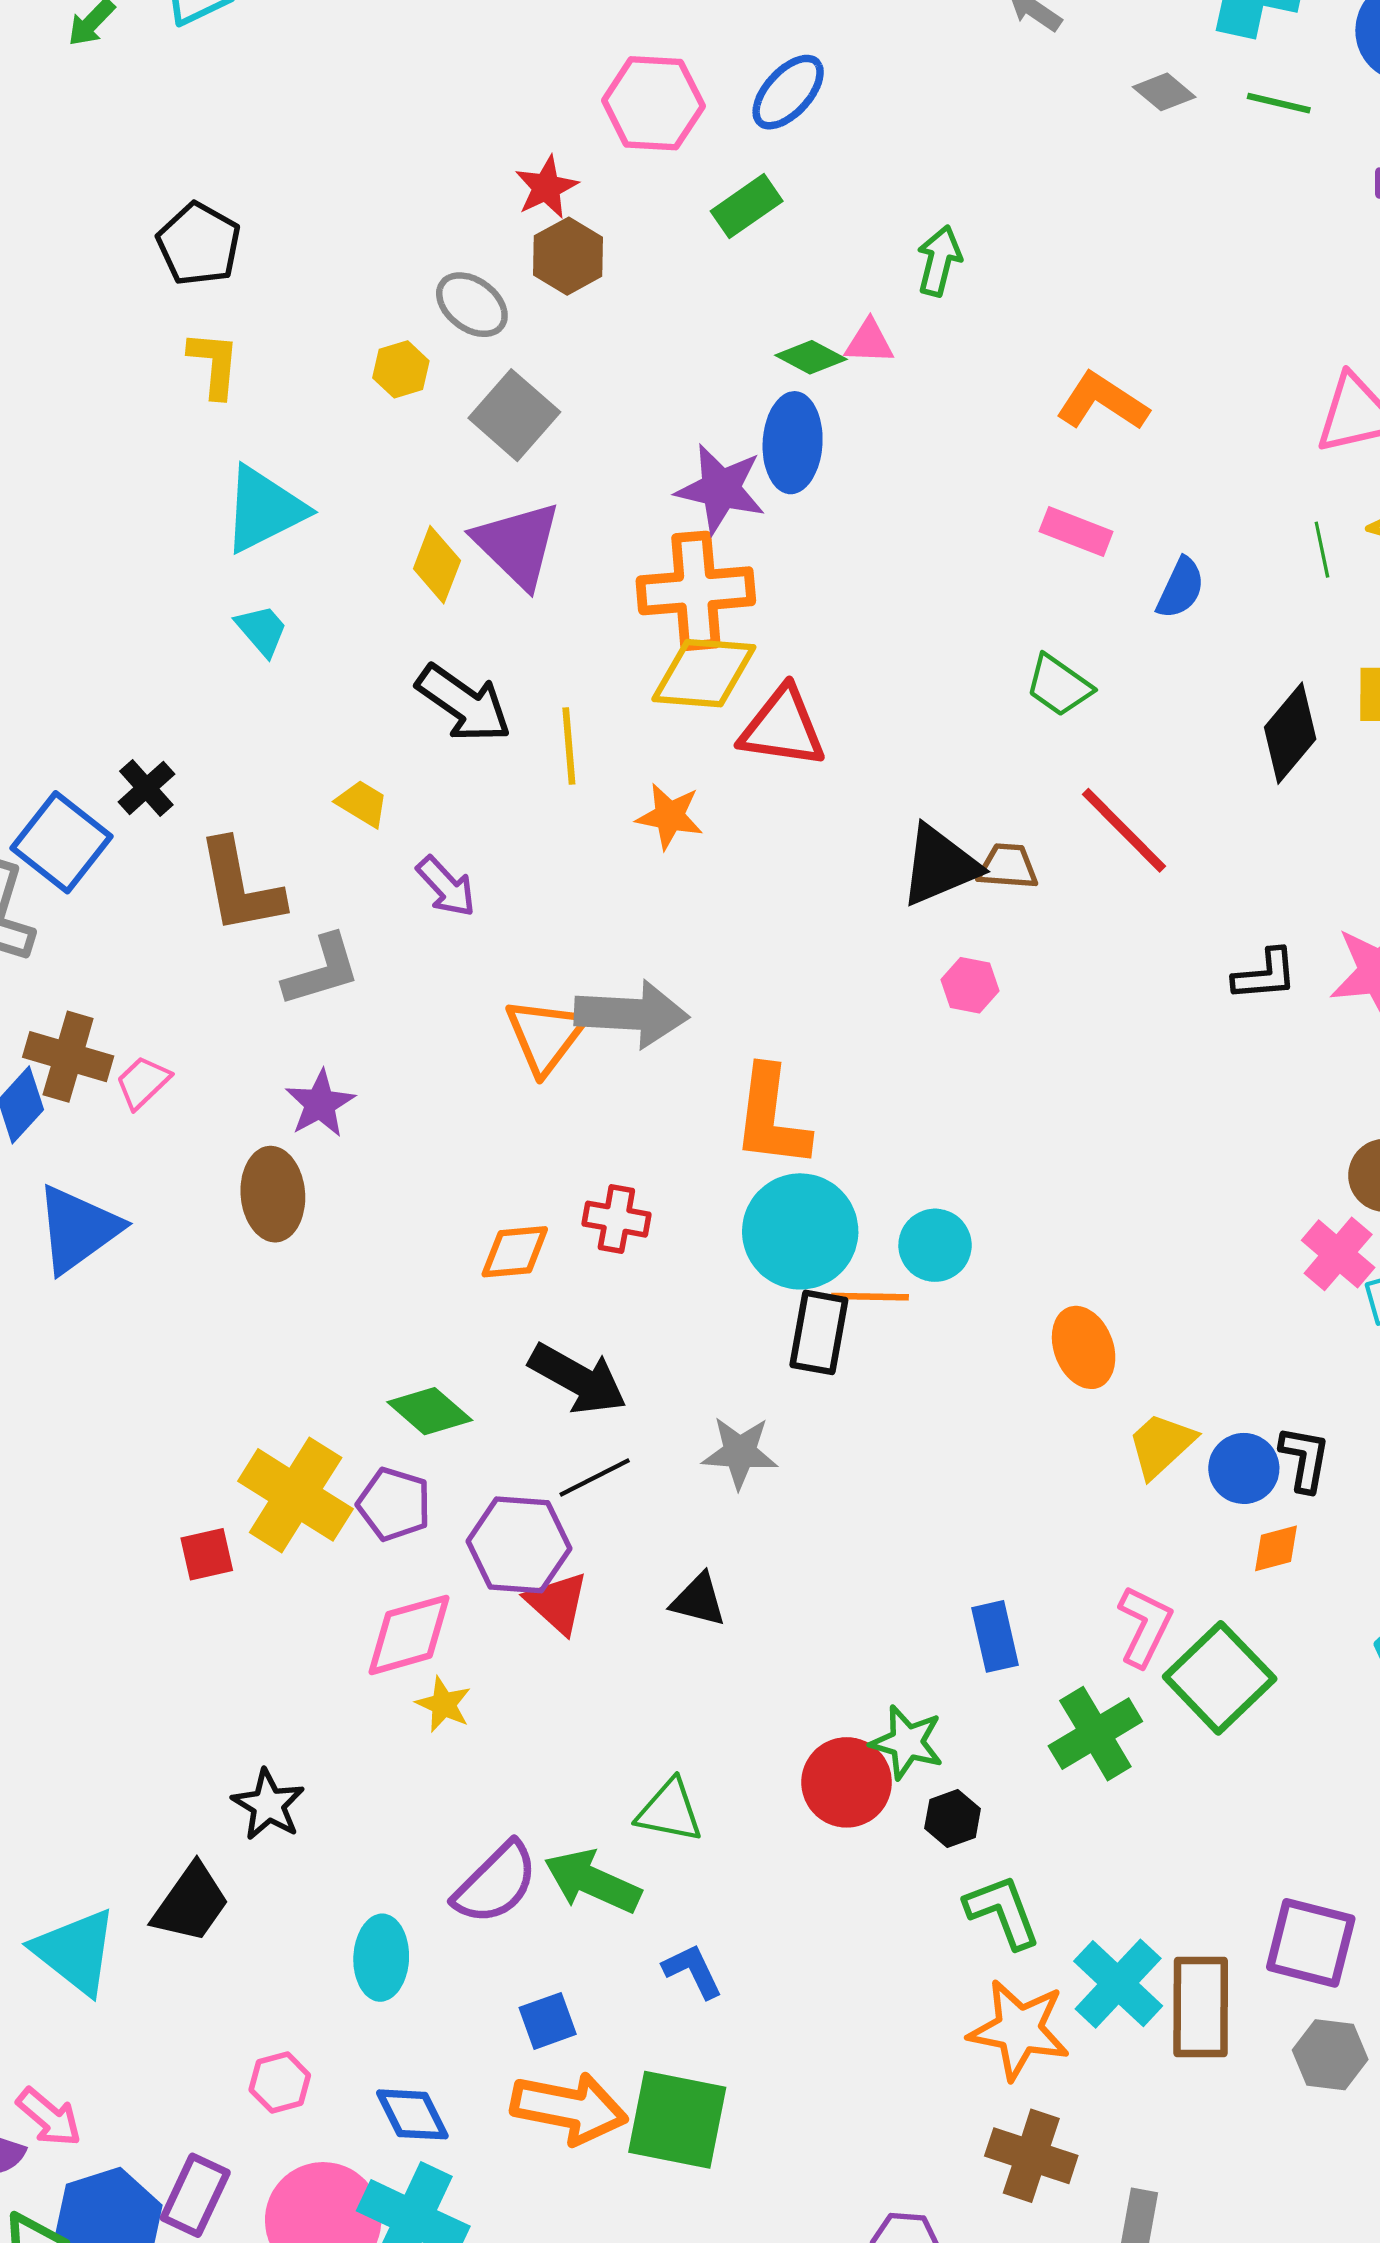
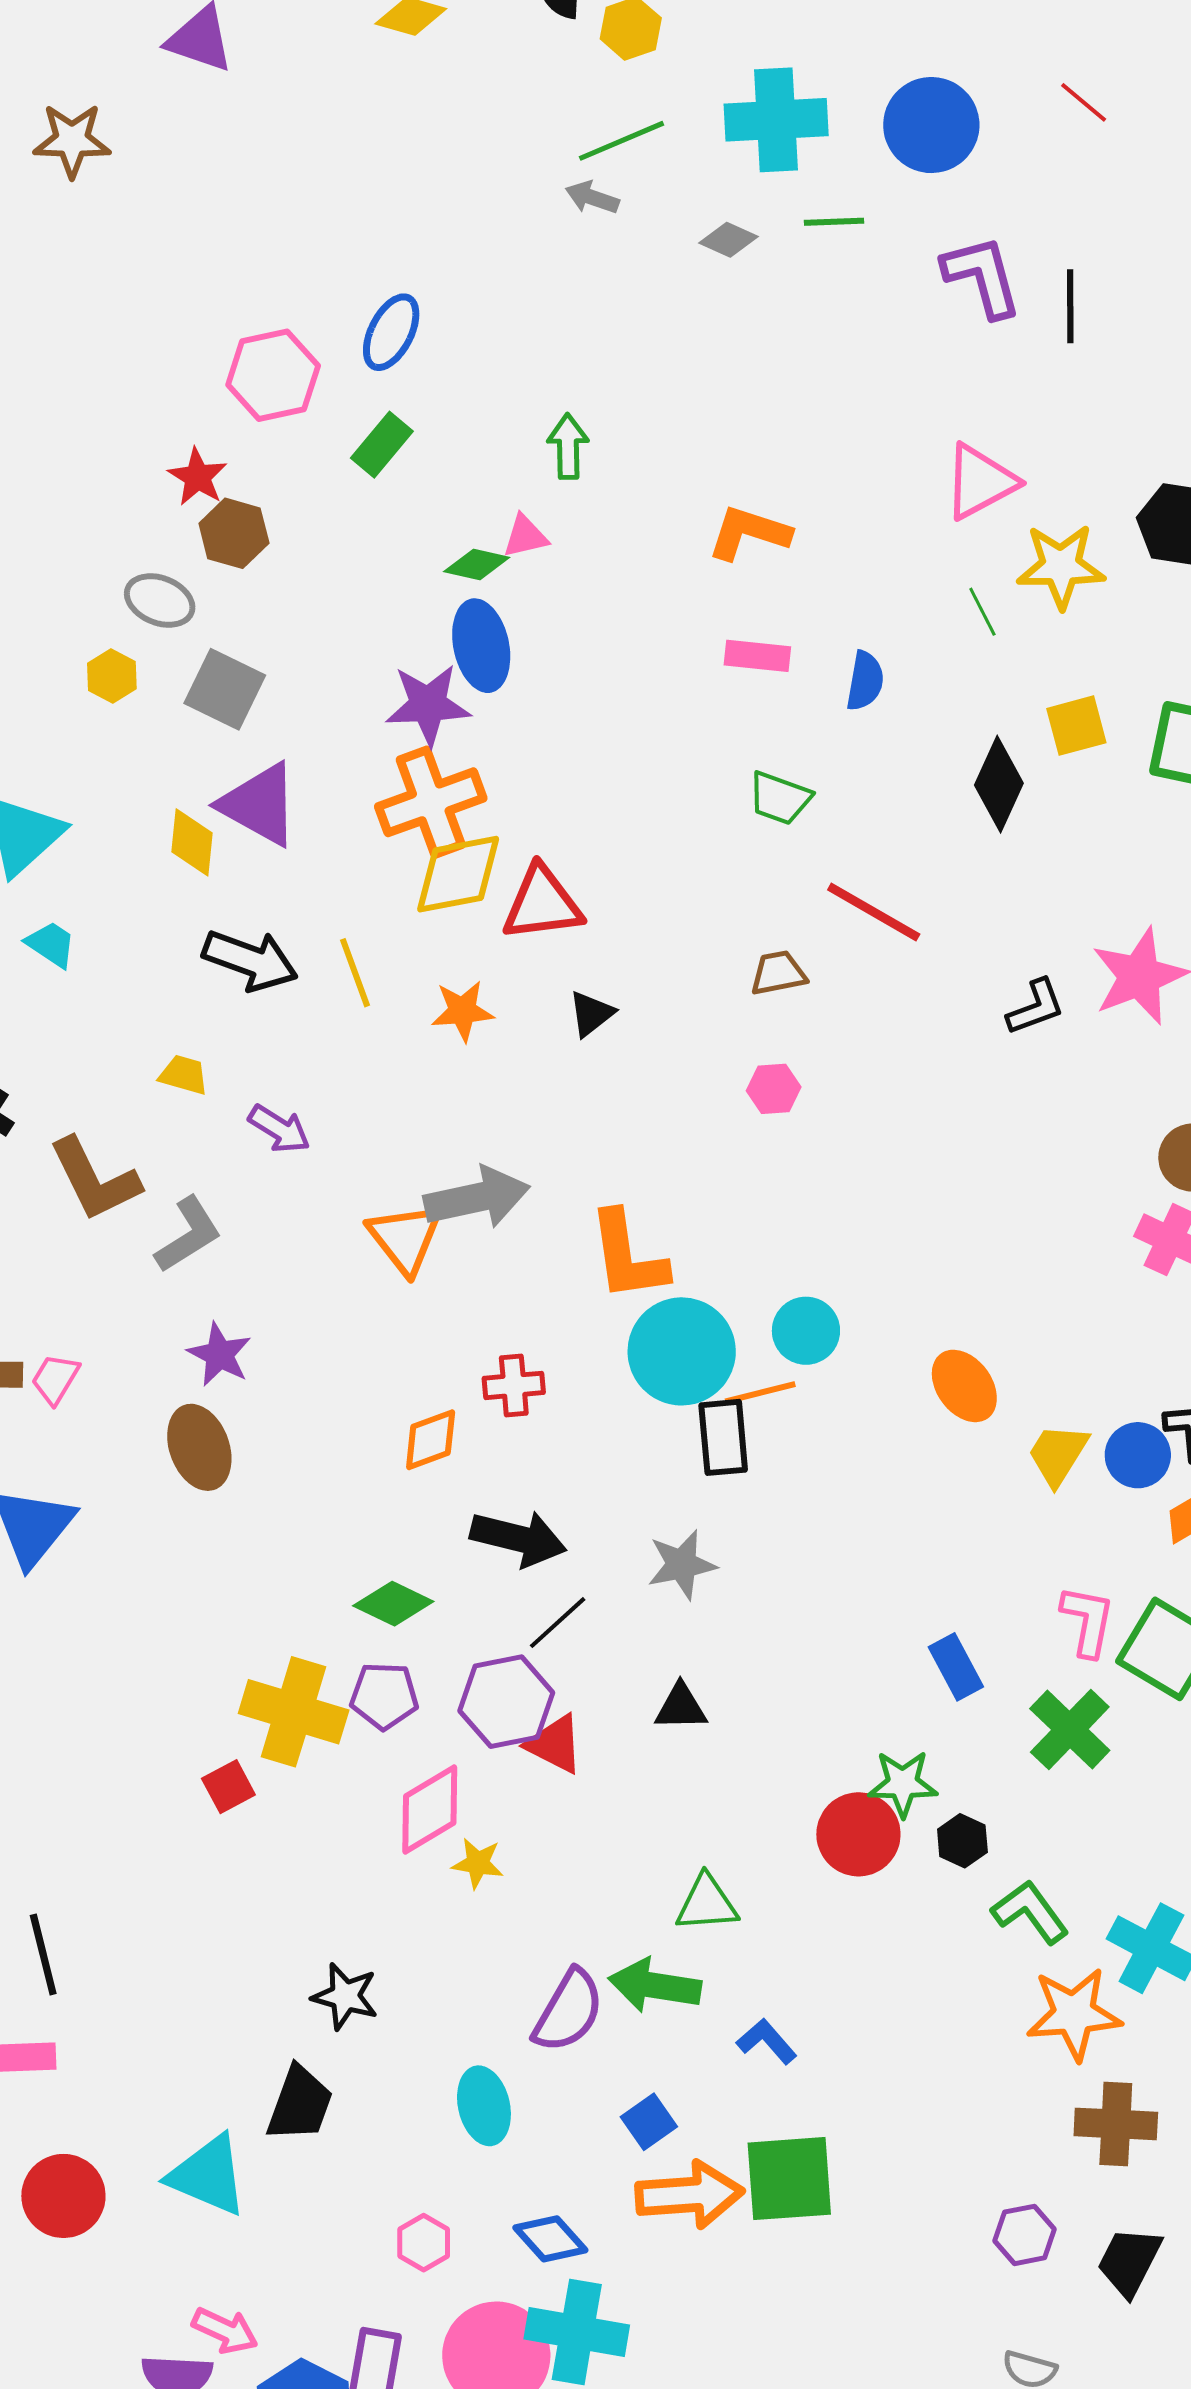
black triangle: (940, 865) -> (591, 1014), moved, size x0.6

